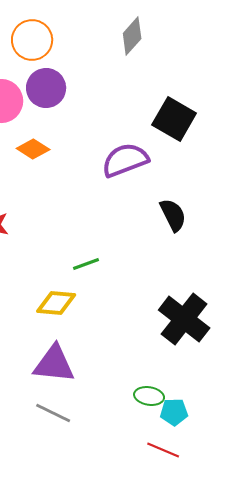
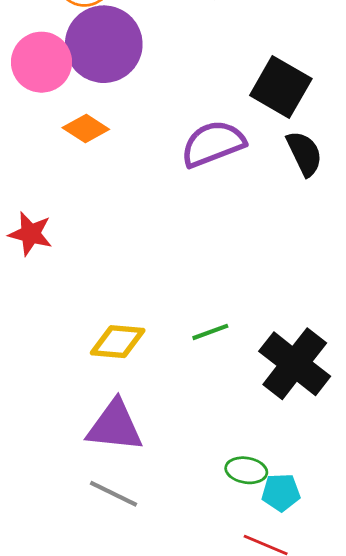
purple circle: (46, 88) -> (104, 44), size x1.4
black semicircle: (173, 215) -> (304, 153), moved
green line: (86, 264) -> (210, 332), moved

